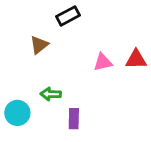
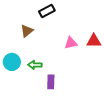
cyan circle: (17, 113) -> (12, 62), moved

